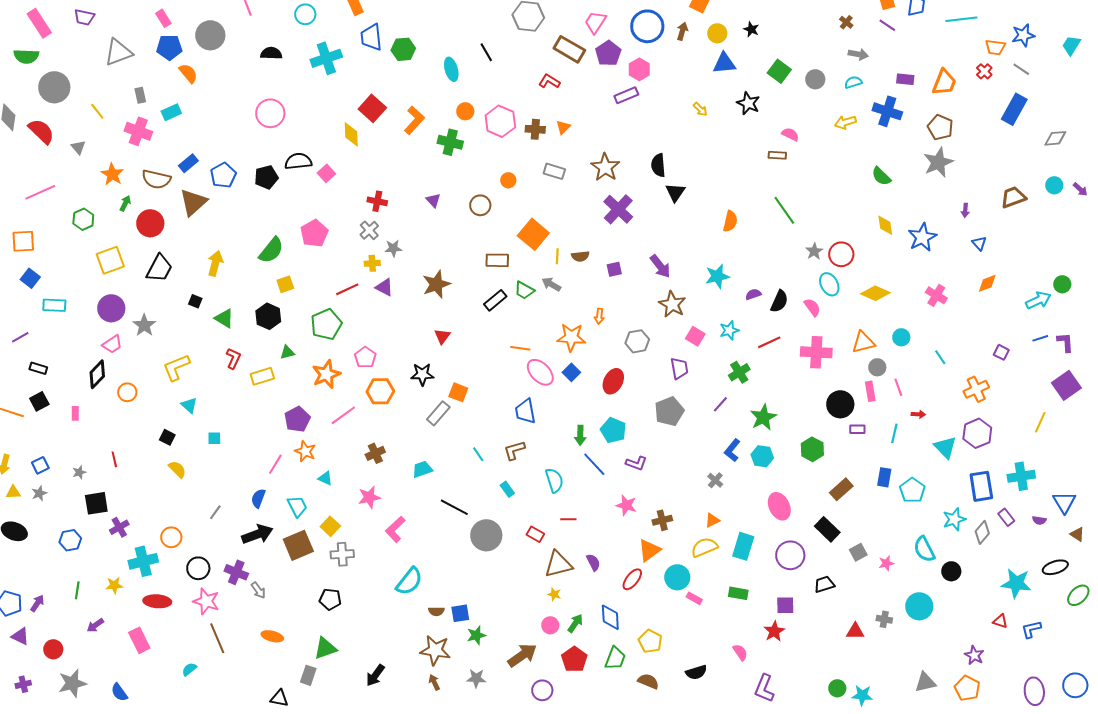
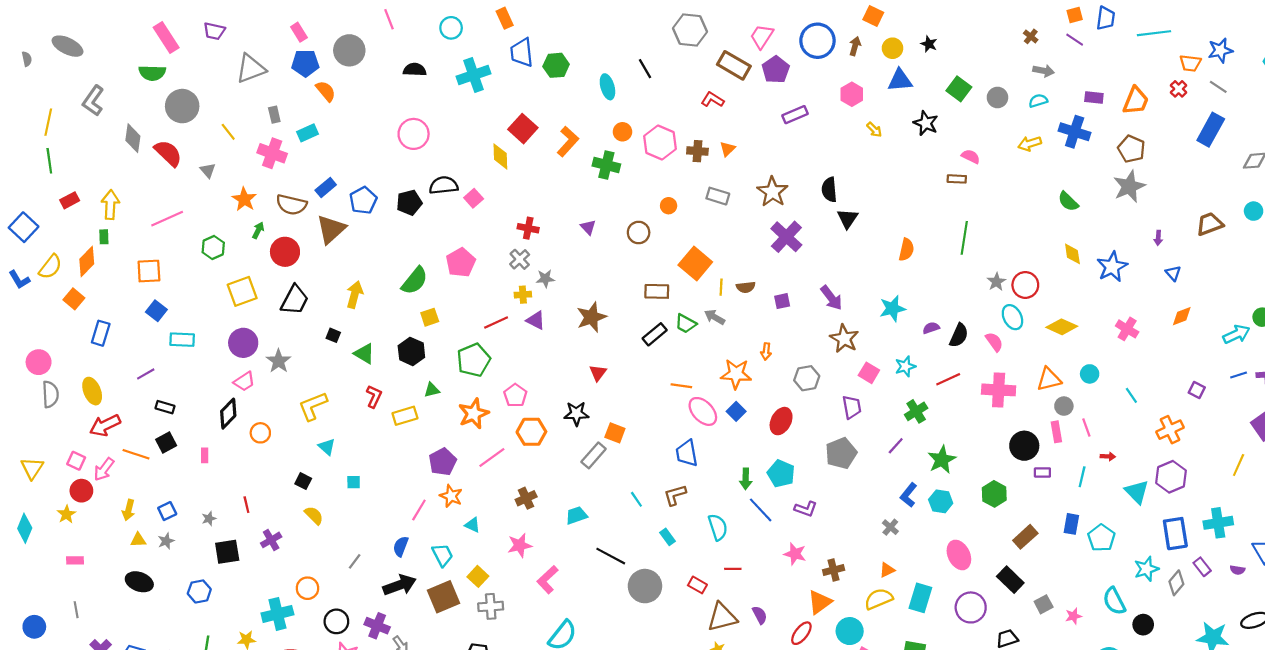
pink hexagon: (639, 69) -> (852, 94), moved
green line: (784, 210) -> (964, 238), turned 44
purple cross: (119, 527) -> (271, 540), moved

